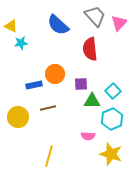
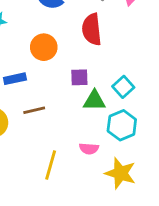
orange circle: (55, 74) -> (44, 47), moved
yellow line: (49, 156) -> (51, 165), moved

